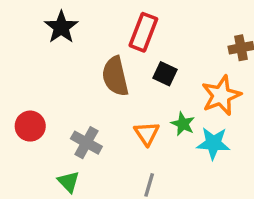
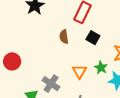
brown semicircle: (115, 76) -> (64, 37), size x0.6
gray cross: (86, 143) -> (51, 84), moved

